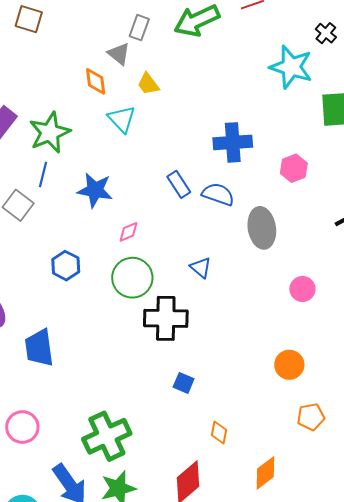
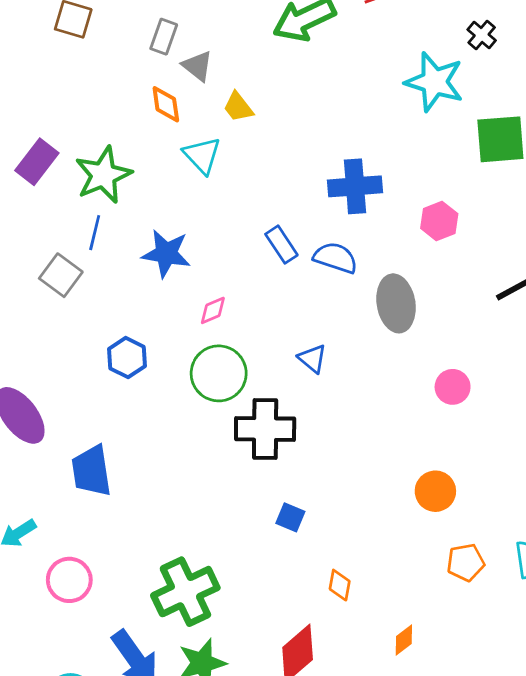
gray rectangle: (139, 28) -> (164, 37), moved
orange diamond: (265, 473) -> (404, 640), size x0.7

